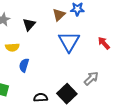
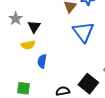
black triangle: (29, 24) -> (34, 27), moved

